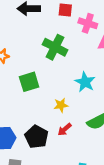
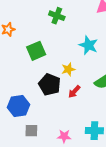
green cross: (55, 47) -> (57, 16), size x0.7
black pentagon: (36, 137) -> (50, 84), moved

